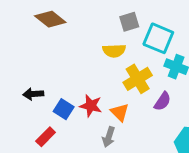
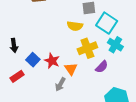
black arrow: (33, 94) -> (14, 45), turned -104

